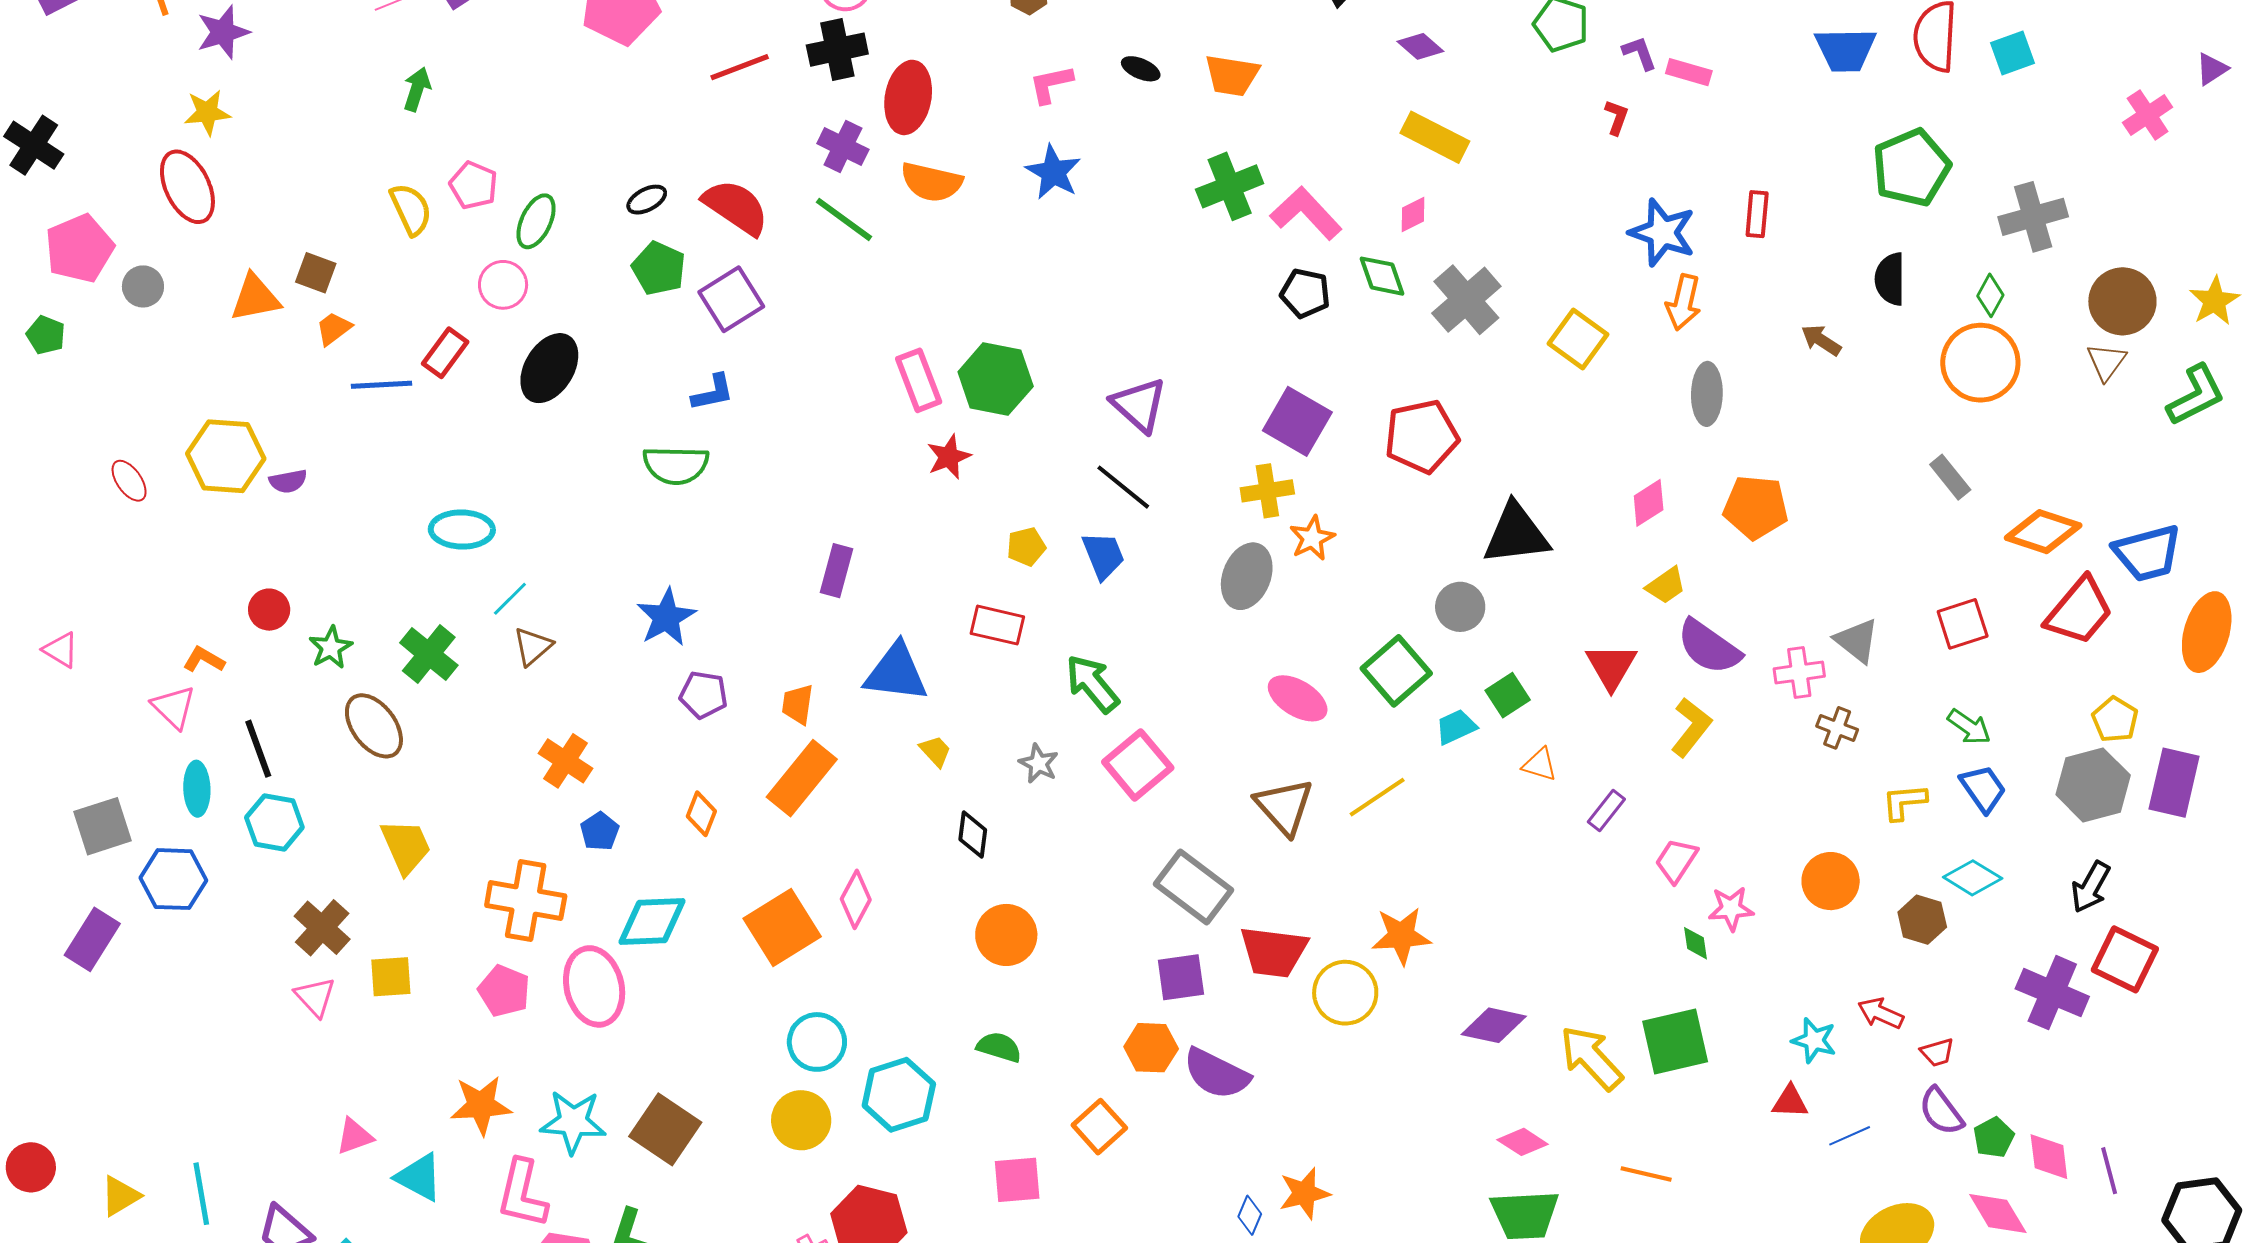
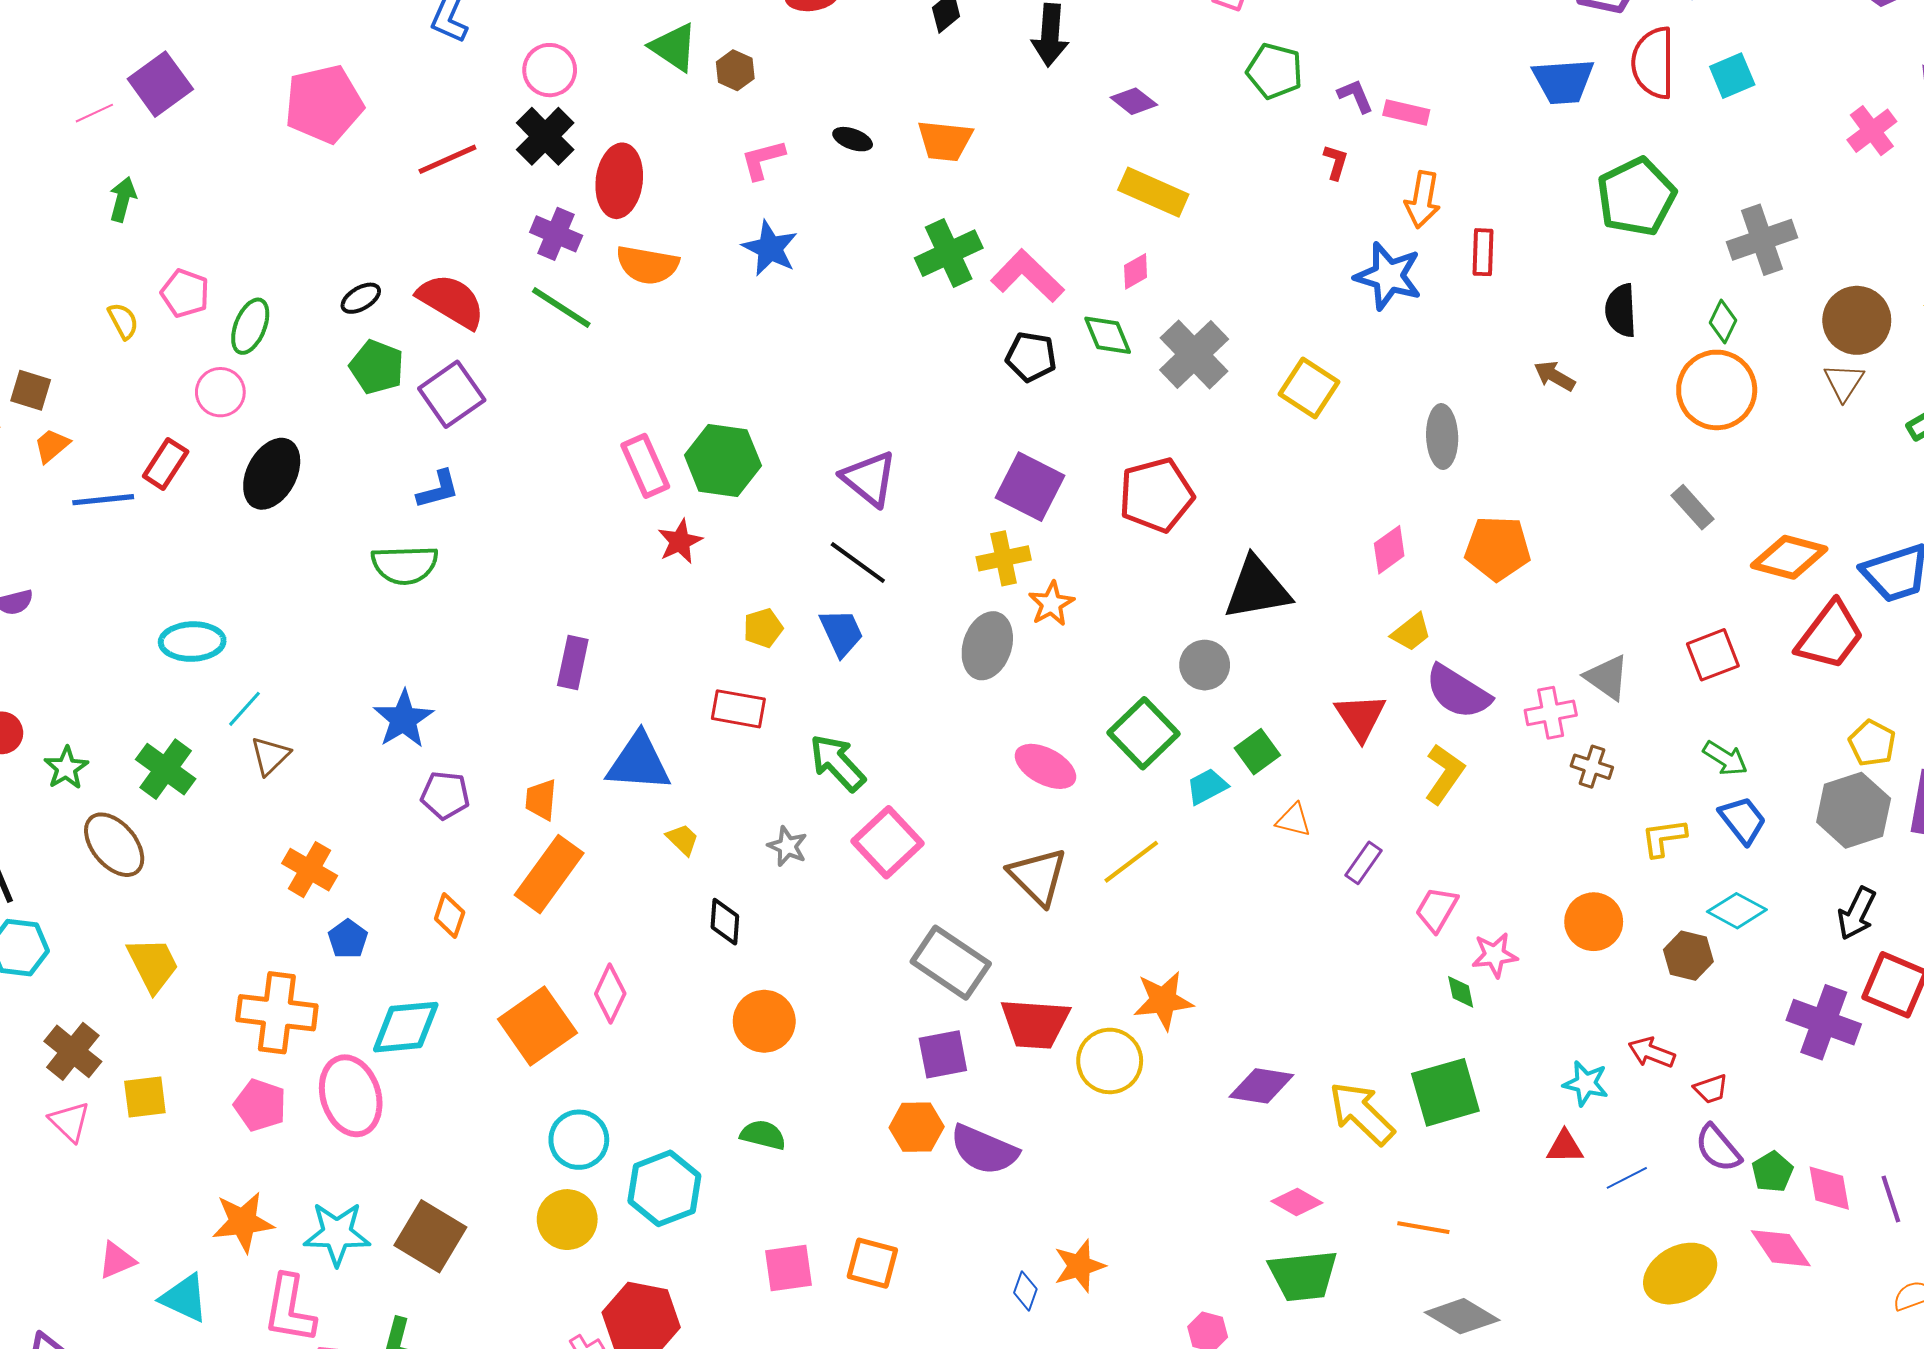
black cross: (837, 50) -> (545, 136), turned -30
yellow semicircle: (411, 209) -> (123, 321), size x0.7
orange arrow: (1683, 302) -> (1423, 200), moved
orange square: (1099, 1127) -> (872, 1263), moved, turned -30

